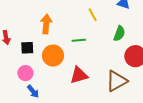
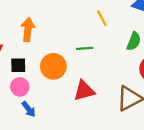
orange arrow: (46, 24) -> (28, 30), moved
black square: (27, 48) -> (18, 65), moved

